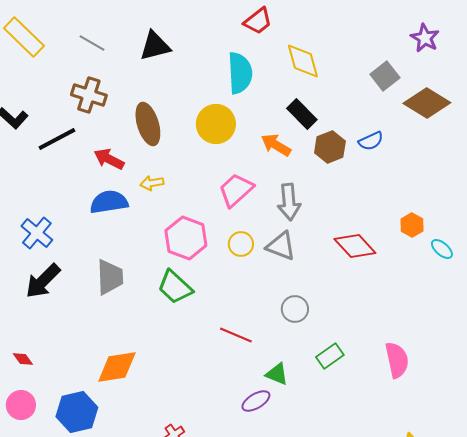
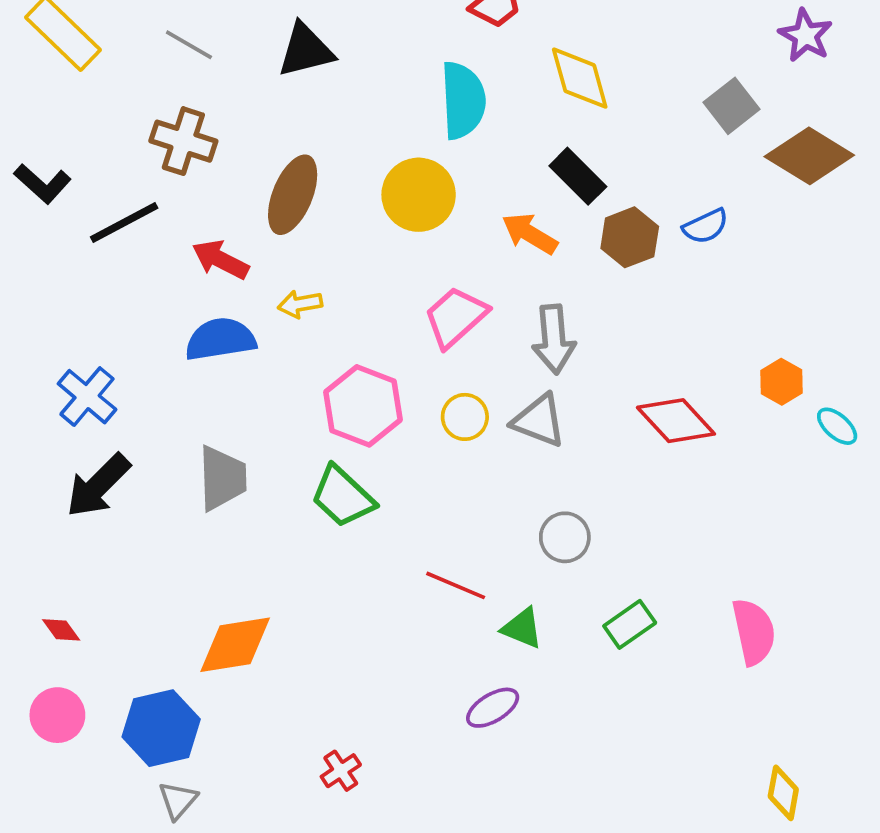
brown ellipse: (148, 124) -> (293, 195), turned 39
green triangle: (277, 374) -> (522, 628), moved

